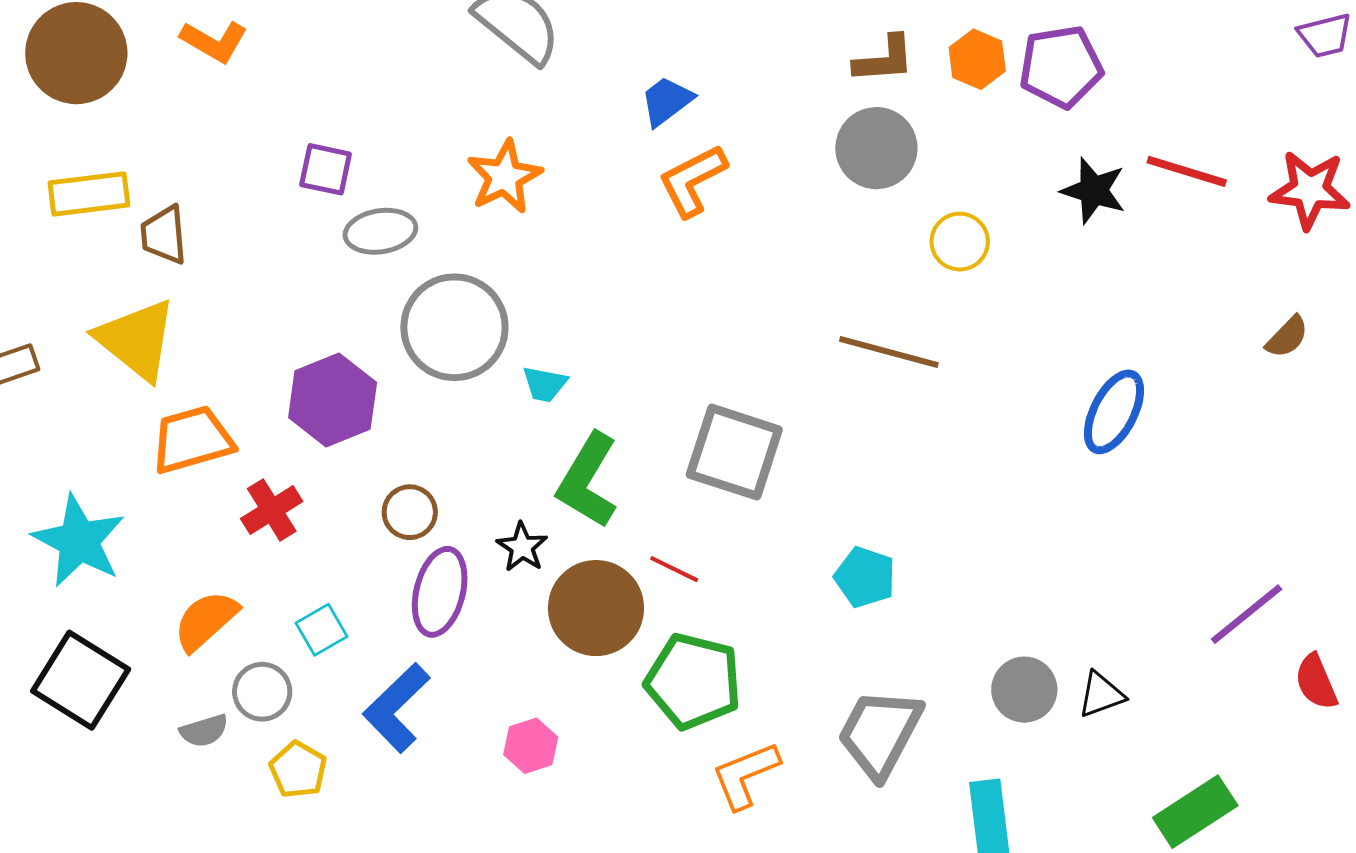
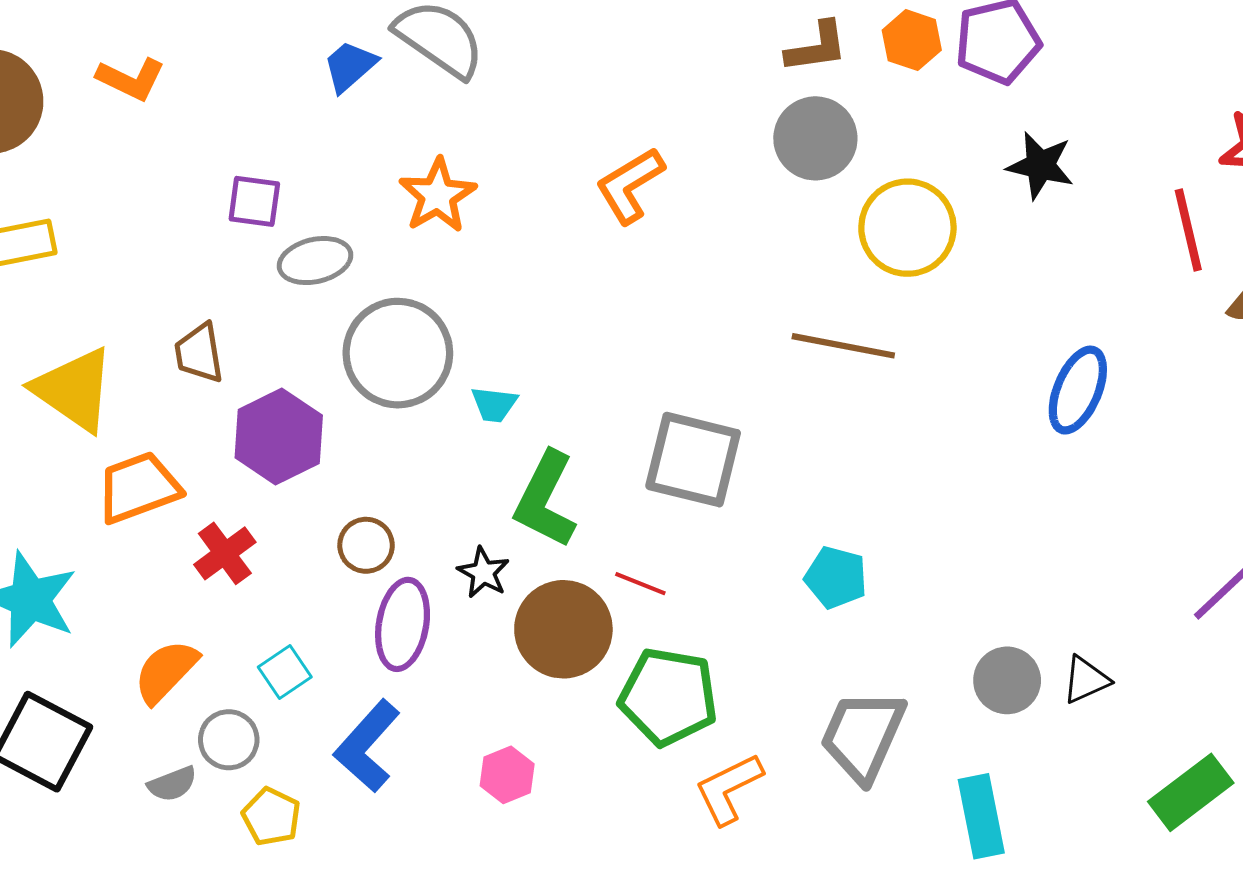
blue trapezoid: (667, 101) -> (350, 66), moved
red line: (1187, 171) -> (1188, 230), moved, turned 64
brown trapezoid: (164, 235) -> (199, 353), moved
yellow circle: (960, 242) -> (907, 228), size x1.6

